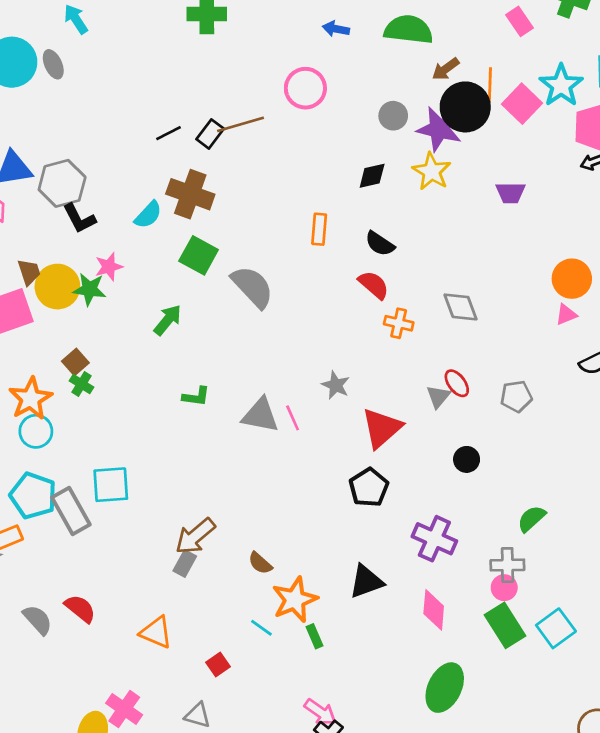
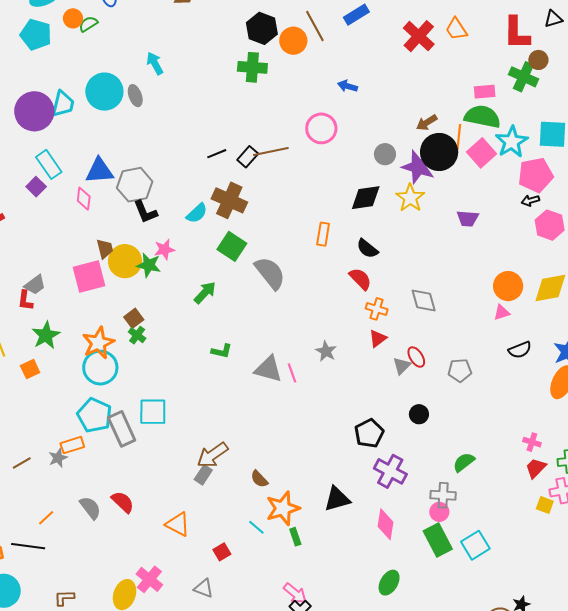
pink rectangle: (519, 21) -> (485, 92), turned -65
green semicircle: (409, 30) -> (482, 117), moved
black diamond: (372, 176) -> (366, 198), size x1.4
red triangle: (382, 428) -> (378, 338), moved, size x0.6
cyan circle: (36, 431) -> (100, 368), size x1.4
black pentagon: (369, 488) -> (369, 433), moved
green ellipse: (445, 688) -> (389, 583), size x0.7

